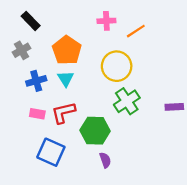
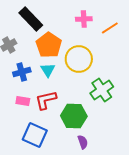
black rectangle: (31, 21) -> (31, 19), moved, size x1.4
yellow circle: (117, 66) -> (79, 59), moved

